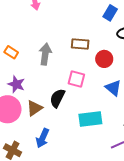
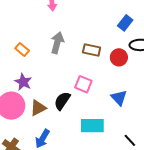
gray arrow: (45, 54) -> (57, 43), moved
red circle: (104, 59) -> (119, 57), moved

